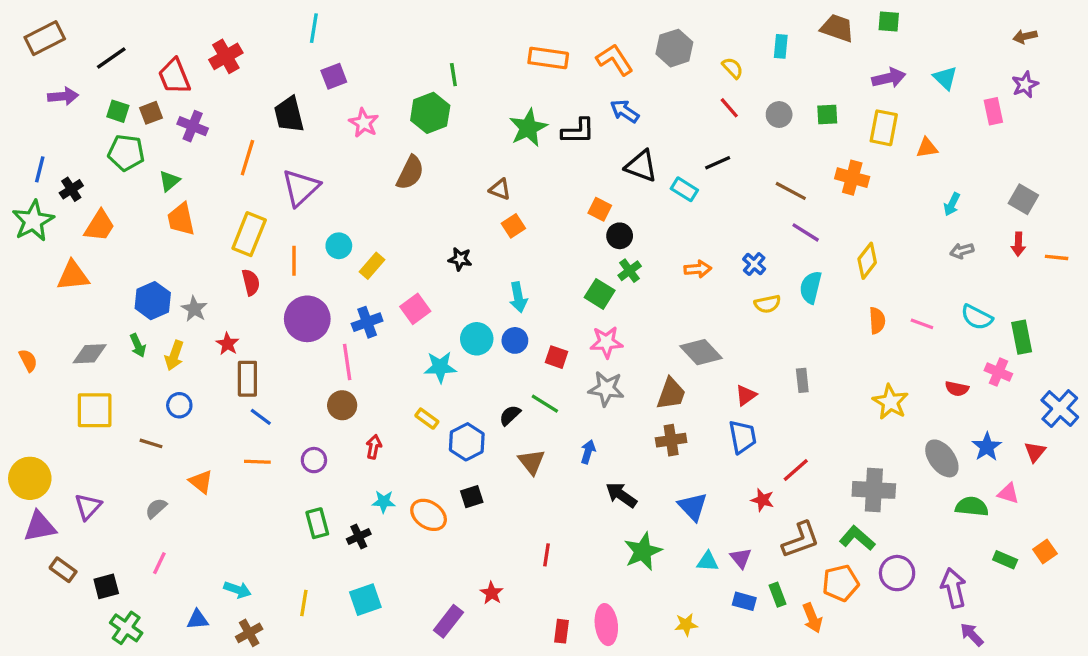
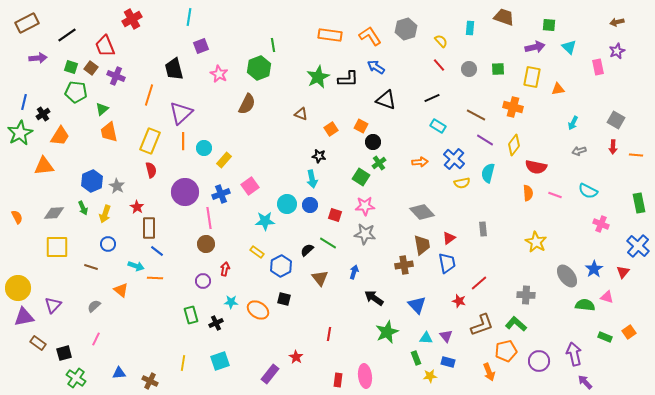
green square: (889, 21) -> (549, 25), moved
red cross: (226, 56) -> (132, 19), moved
brown square: (151, 113) -> (91, 68), turned -32
cyan rectangle: (684, 189) -> (438, 126), moved
orange square: (513, 226) -> (331, 129), moved
black star: (460, 259) -> (319, 156), moved
orange line: (294, 261) -> (183, 141), moved
yellow diamond: (867, 261) -> (514, 145), moved
blue cross: (754, 264) -> (454, 159), size x1.5
green rectangle: (1022, 337) -> (639, 203), moved
red semicircle: (957, 389) -> (536, 167), moved, size x1.5
brown trapezoid: (671, 394) -> (422, 245), moved, turned -30
purple circle: (314, 460) -> (203, 281), moved
gray cross: (874, 490) -> (526, 295), size x0.7
black square: (472, 497) -> (284, 299), turned 32
purple circle: (897, 573) -> (539, 361), moved
cyan arrow: (237, 590) -> (136, 266), moved
green rectangle: (777, 595) -> (416, 358), moved
yellow star: (686, 625) -> (430, 376), moved
brown cross: (249, 633) -> (150, 381), turned -35

